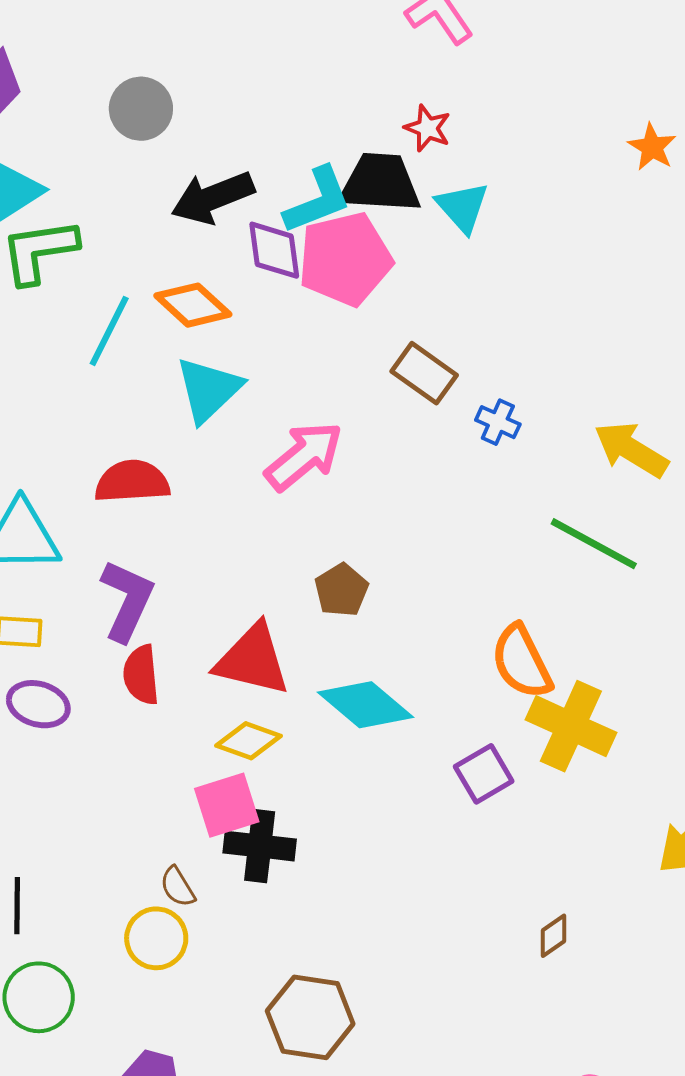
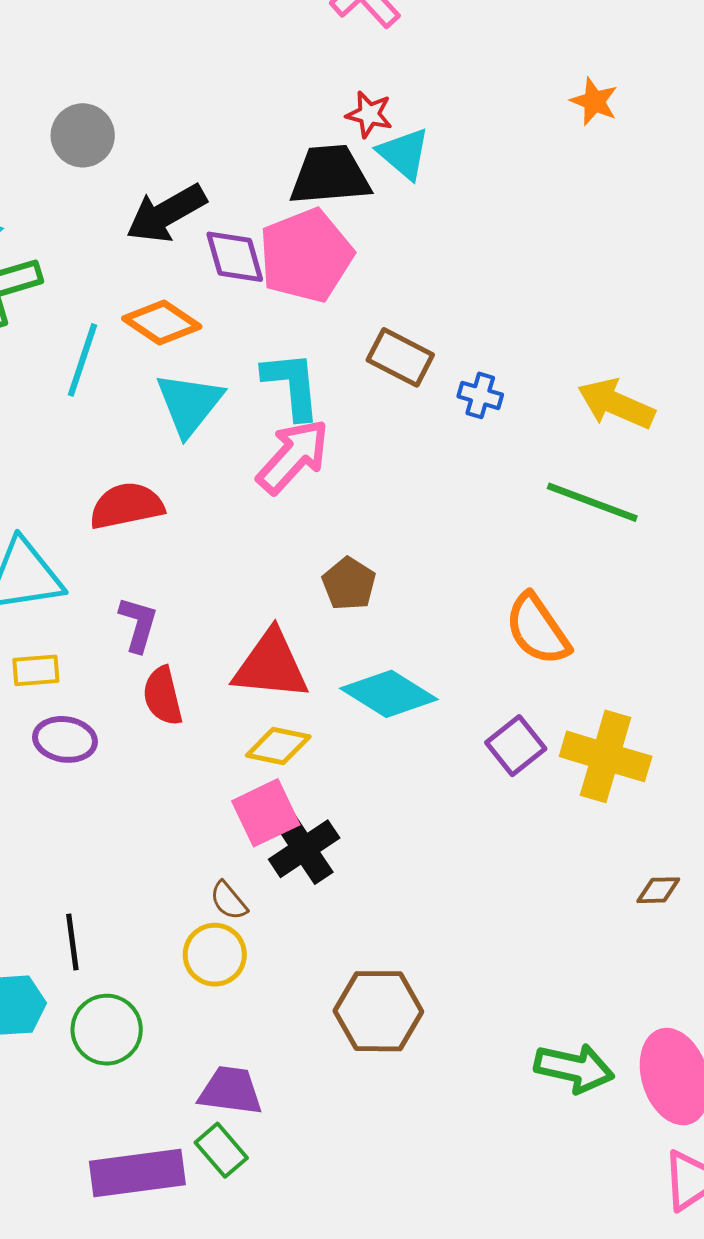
cyan L-shape: (318, 200) -> (292, 385), moved, turned -66
cyan triangle: (462, 207) -> (404, 154), moved
purple L-shape: (127, 600) -> (138, 624), size x0.7
yellow cross: (571, 726) -> (606, 756), moved
black cross: (260, 846) -> (304, 849), turned -32
brown diamond: (553, 936) -> (658, 890), moved, turned 42

